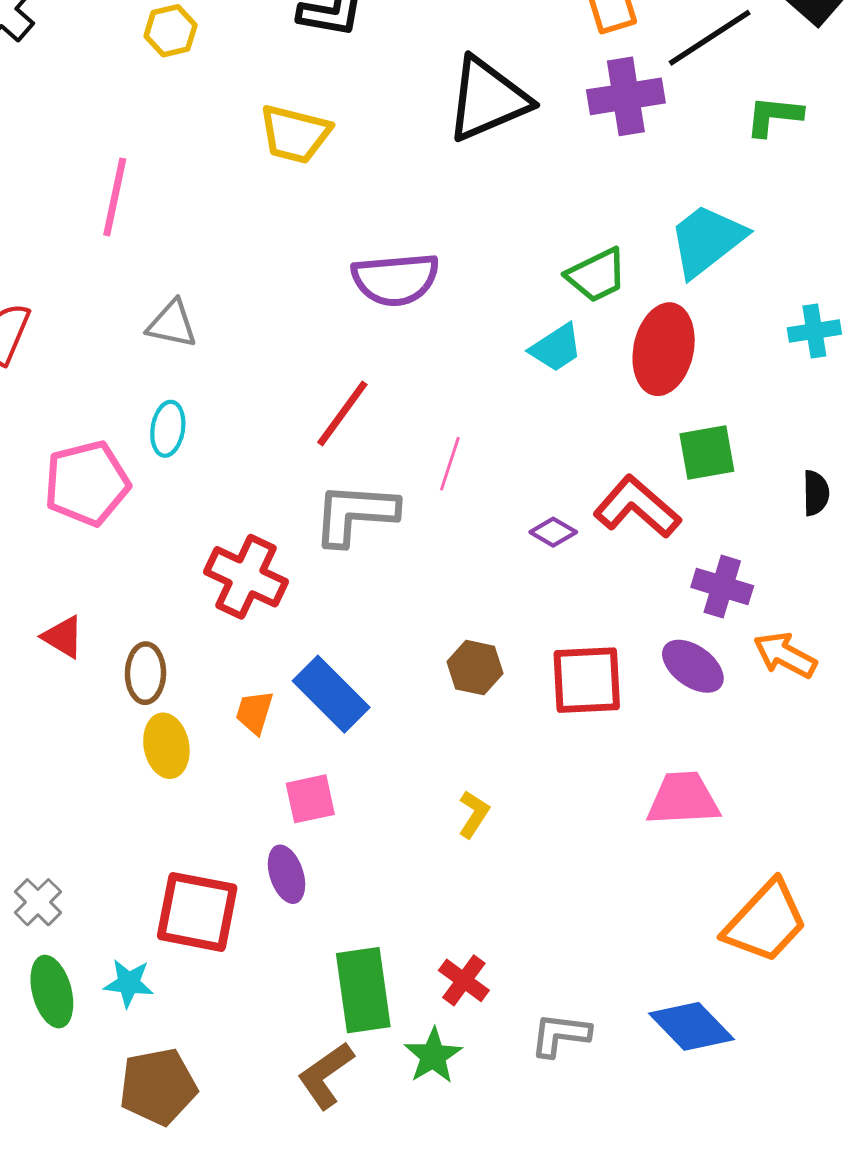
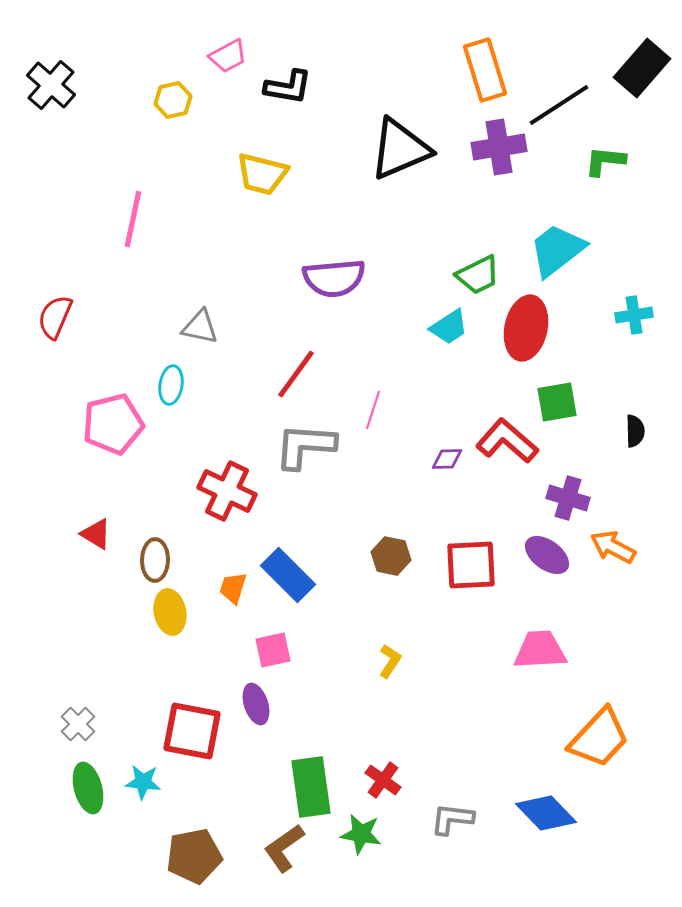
gray triangle: (172, 324) -> (200, 327), moved
purple diamond: (553, 532) -> (447, 459), turned -32
green star: (433, 1056) -> (361, 834), turned -30
brown pentagon: (158, 1087) -> (194, 856), moved

